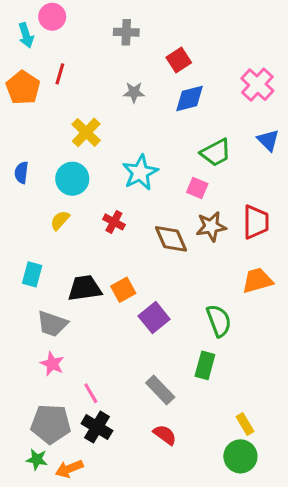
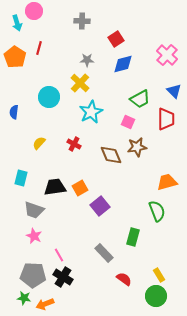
yellow cross: (86, 132) -> (80, 83), moved
cyan circle: (72, 179) -> (49, 97), moved
red trapezoid: (256, 222) -> (166, 119), moved
green semicircle: (219, 321) -> (157, 211), moved
red semicircle: (165, 435) -> (124, 279), moved

